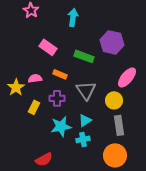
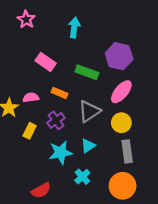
pink ellipse: (127, 77) -> (121, 92), moved
gray triangle: (86, 90) -> (89, 111), turned 30
purple cross: (57, 98) -> (56, 120), turned -35
cyan cross: (83, 139) -> (82, 177), moved, turned -32

